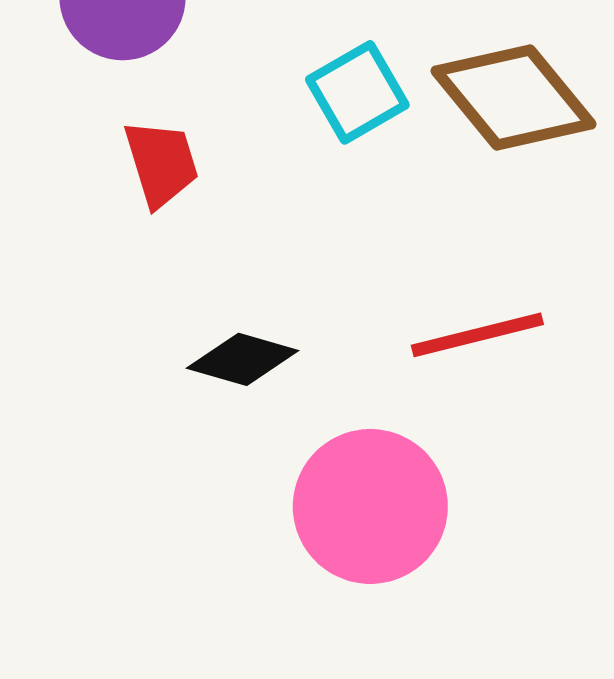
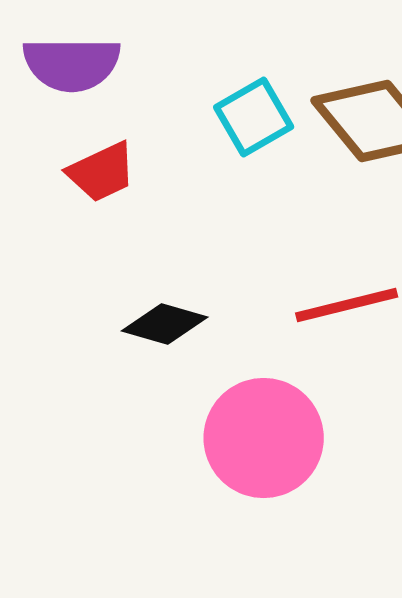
red trapezoid: (161, 163) -> (102, 172), turned 82

